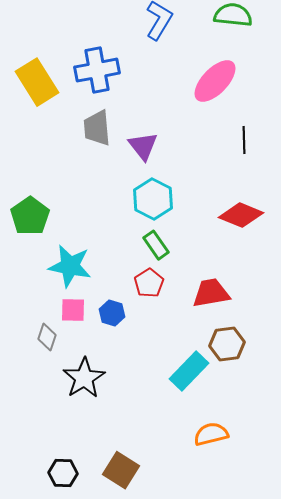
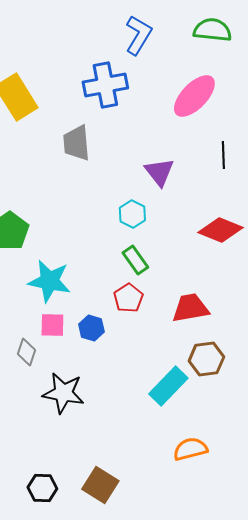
blue cross: (97, 70) -> (105, 85), moved
purple triangle: (143, 146) -> (159, 172), moved
cyan hexagon: (153, 199) -> (132, 214), size x0.7
black star: (84, 378) -> (63, 393), turned -30

